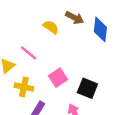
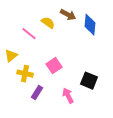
pink line: (29, 53) -> (29, 34), moved
black square: (87, 88) -> (89, 81), moved

